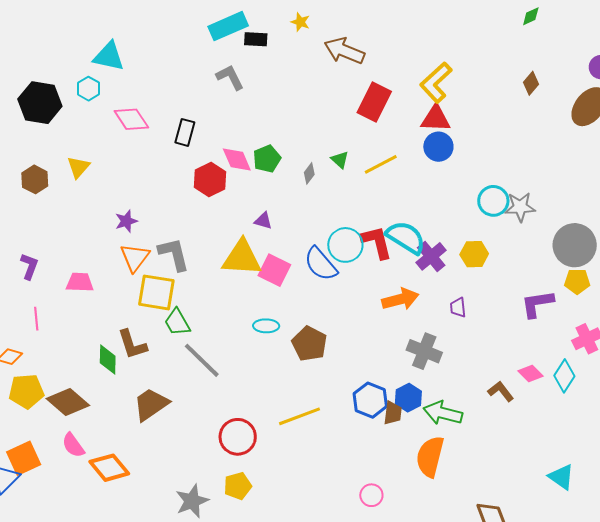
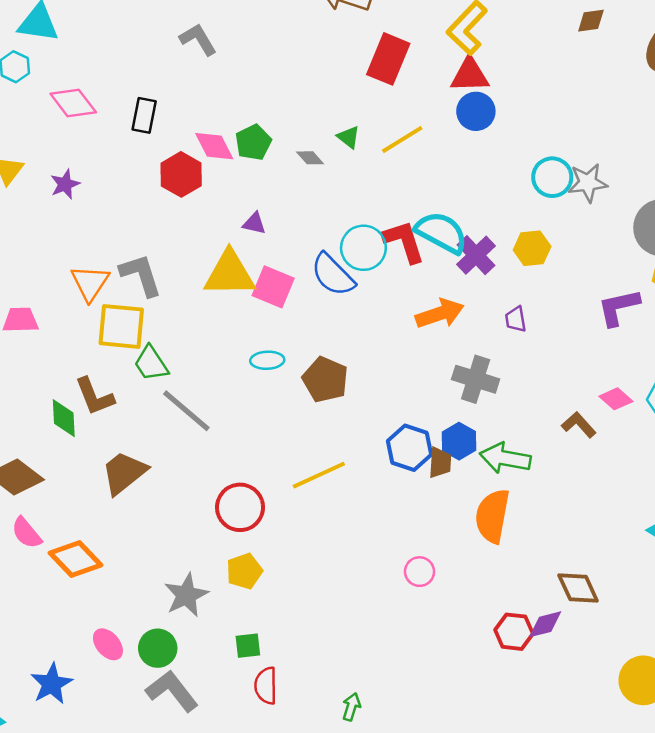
brown diamond: (531, 83) -> (591, 21), turned 45
gray diamond: (309, 173) -> (310, 158), turned -75
purple star: (126, 221) -> (65, 184), moved

